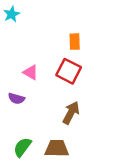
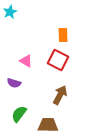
green semicircle: (22, 147) -> (19, 114), moved

